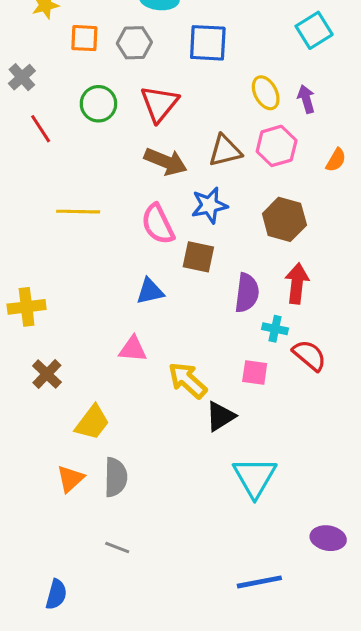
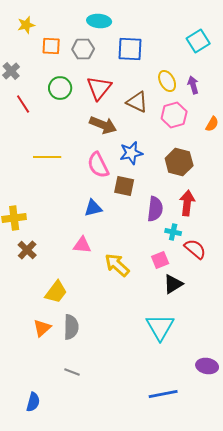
brown triangle: (225, 151) -> (137, 102), moved, turned 40
pink square: (255, 373) -> (160, 260), turned -30
brown cross: (47, 374) -> (27, 250), moved
black triangle: (220, 416) -> (173, 284), moved

